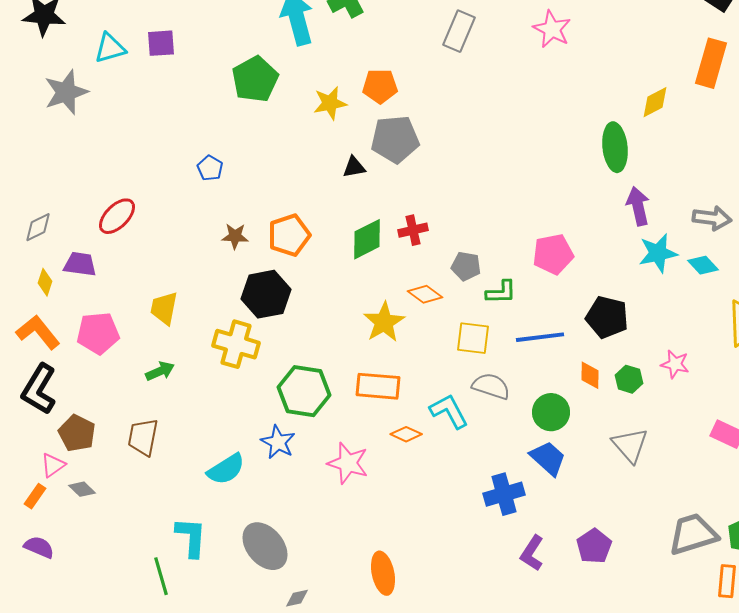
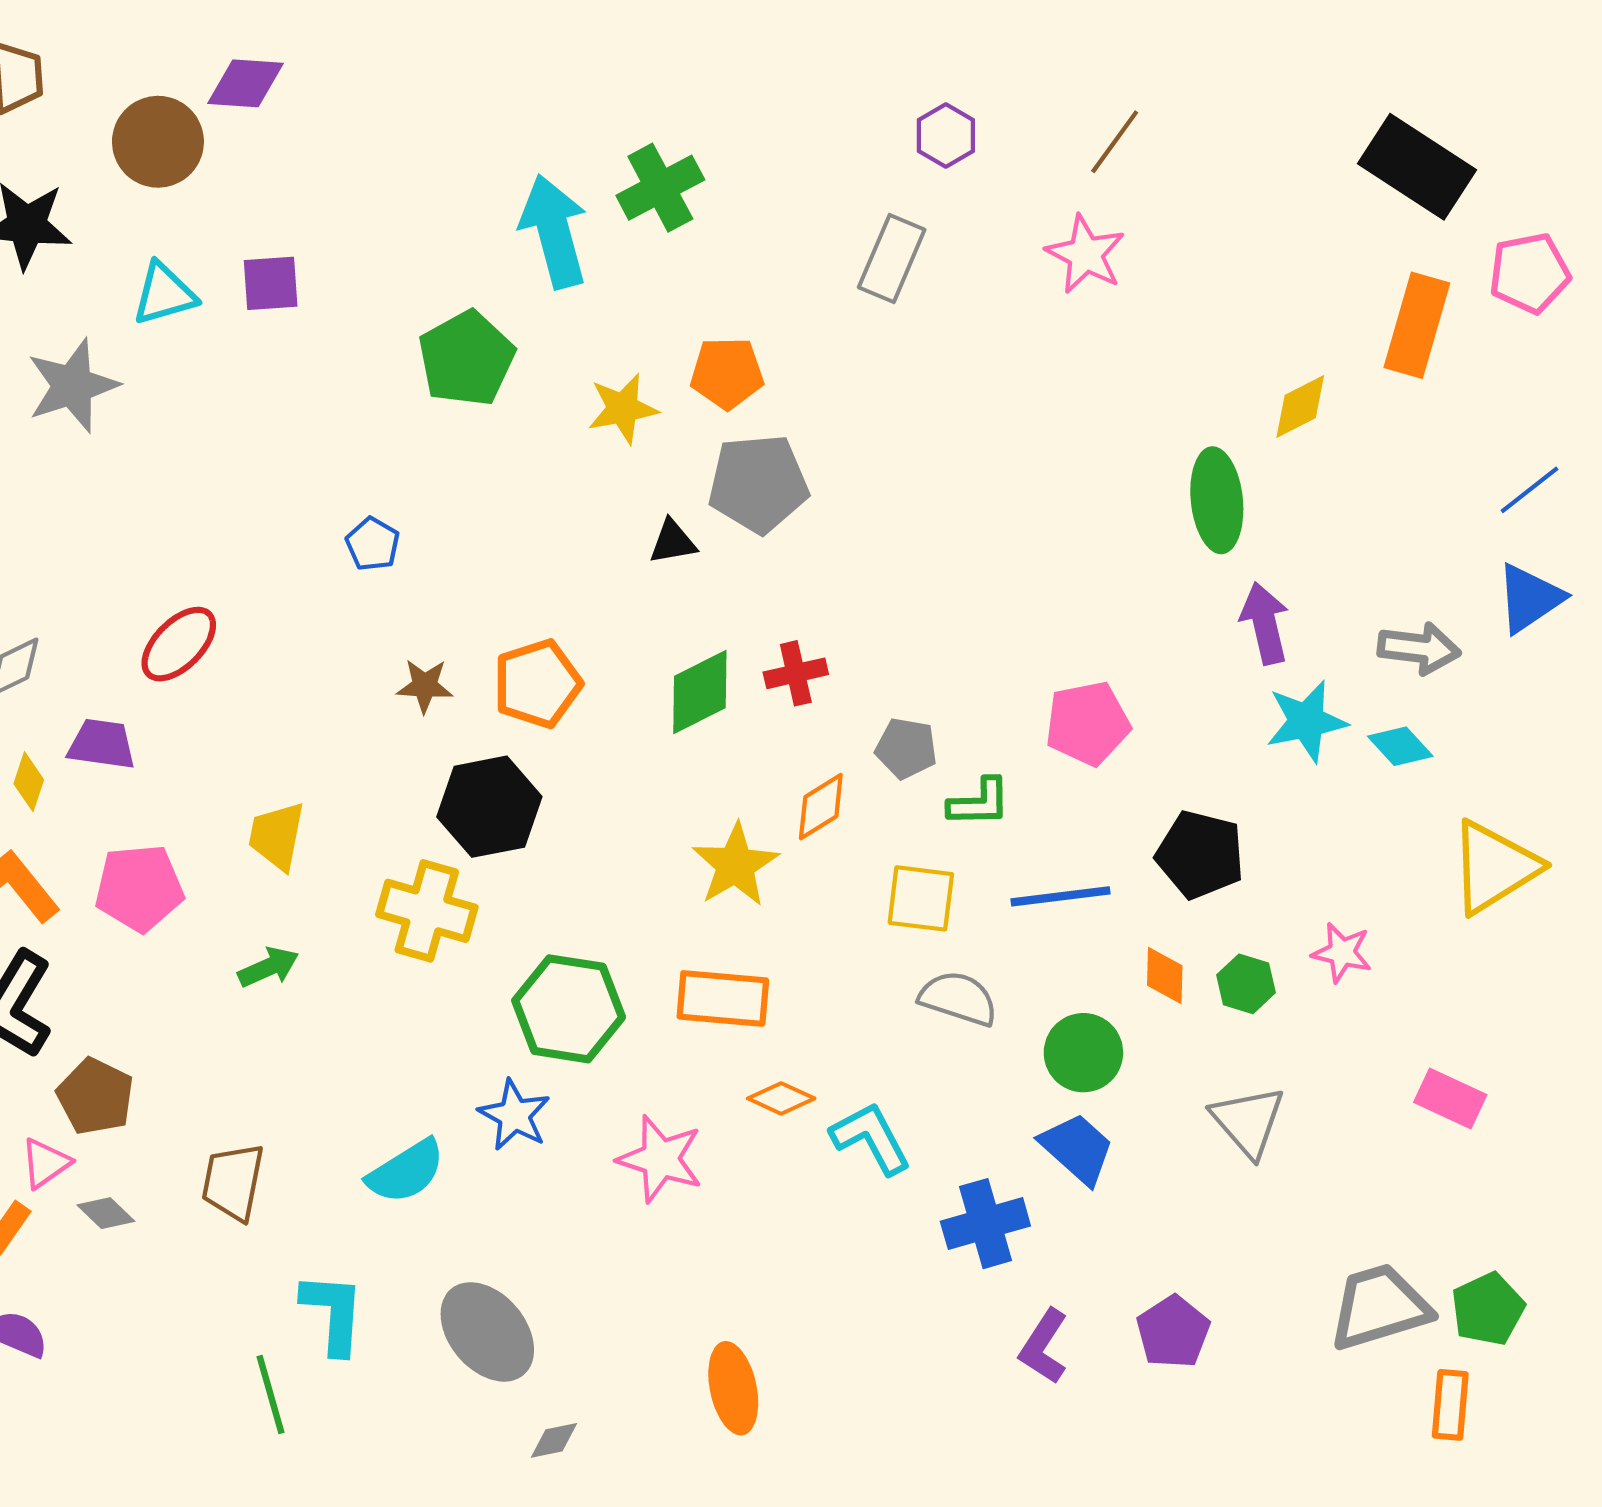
orange diamond: (425, 294) -> (821, 807), turned -68
cyan L-shape: (449, 411) -> (871, 1138), moved
brown trapezoid: (143, 437) -> (233, 1182), moved

